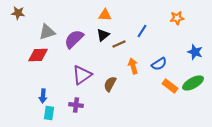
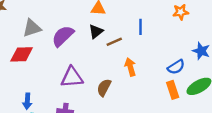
blue line: (142, 31) -> (141, 27), turned -32
blue semicircle: (159, 64) -> (176, 67), moved
purple triangle: (82, 75) -> (72, 77), turned 30
orange rectangle: (170, 86) -> (173, 90), turned 35

